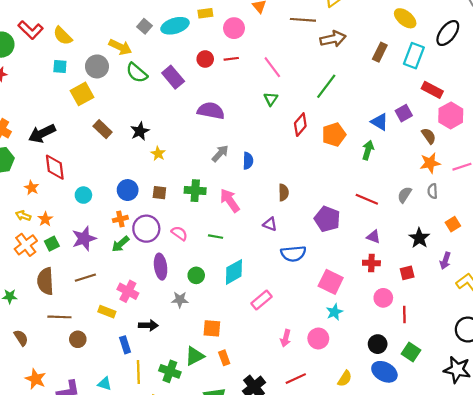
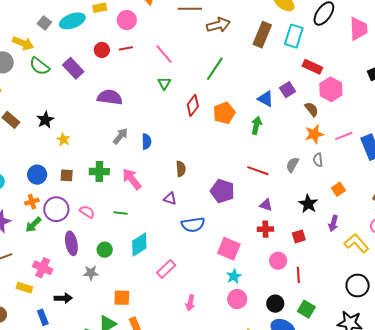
brown rectangle: (380, 52) -> (262, 35), size x1.4
pink circle: (318, 338) -> (237, 299), moved

